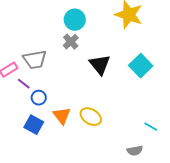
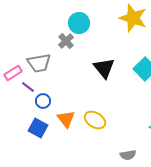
gray cross: (71, 42) -> (66, 41), moved
gray semicircle: (135, 151) -> (128, 155), moved

